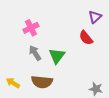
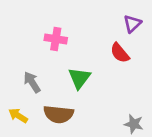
pink cross: (31, 28) -> (56, 39), moved, turned 35
gray arrow: (35, 53) -> (32, 82), moved

